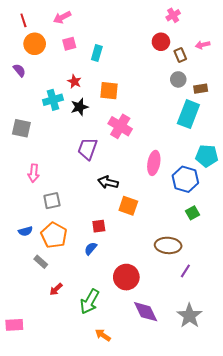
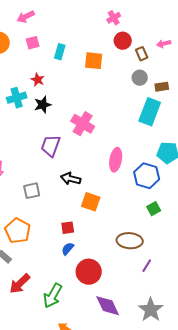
pink cross: (173, 15) -> (114, 18), moved
orange square: (109, 91) -> (94, 61), moved
gray square: (52, 201) -> (32, 191), moved
red square: (99, 226) -> (68, 228), moved
blue semicircle: (91, 249) -> (68, 249), moved
red arrow: (56, 289) -> (20, 284), size x1.6

